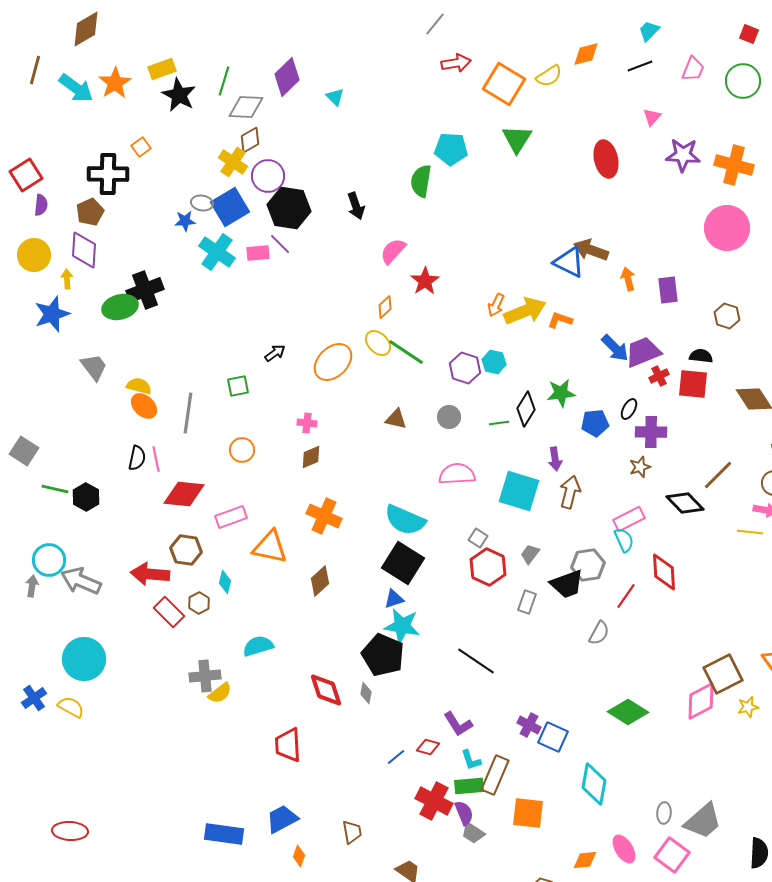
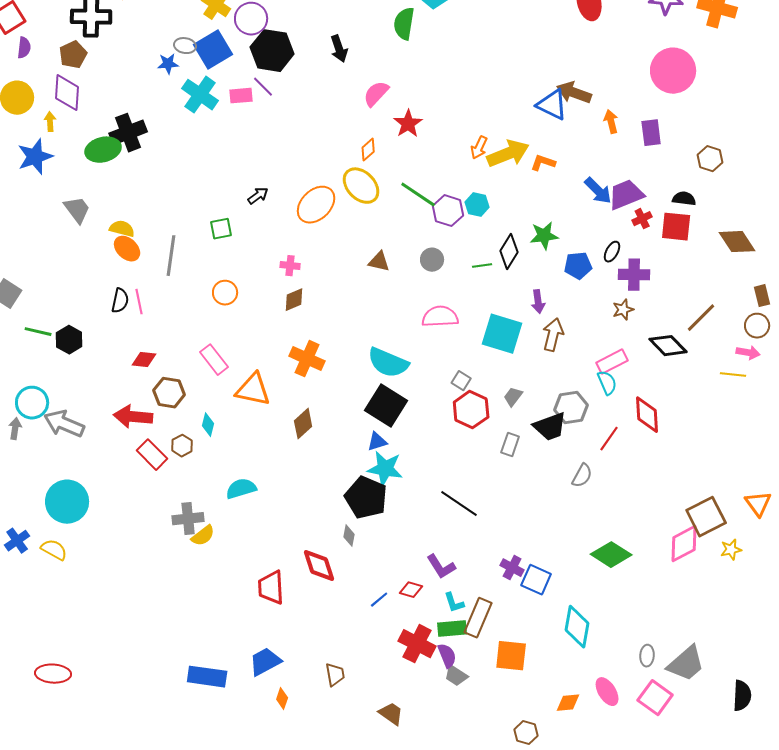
pink circle: (727, 228) -> (673, 71), moved
yellow ellipse: (378, 343) -> (361, 186), size x1.4
green line: (406, 352) -> (418, 195), moved
red diamond: (184, 494) -> (144, 360), moved, size x0.6
pink rectangle: (231, 517) -> (214, 360), turned 72
red diamond: (326, 690) -> (319, 566), moved

